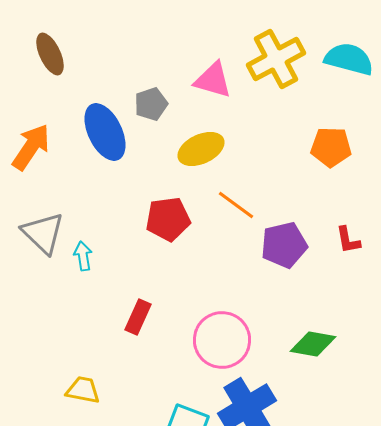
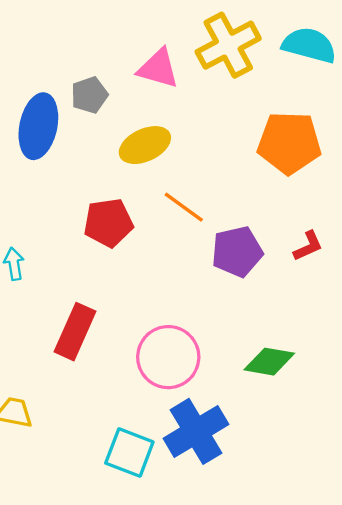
blue ellipse: (105, 132) -> (38, 126), turned 38
orange pentagon: (331, 147) -> (289, 143), size x1.4
red L-shape: (348, 240) -> (308, 246), turned -104
red rectangle: (138, 317) -> (75, 332), size x1.4

